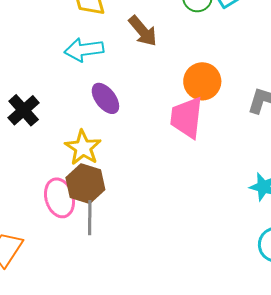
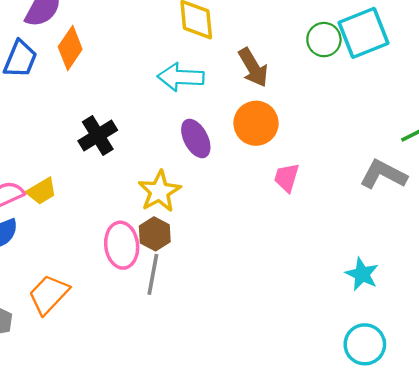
orange circle: (202, 81) -> (256, 123), moved
pink trapezoid: (187, 118) -> (287, 178), size x0.6
brown hexagon: (85, 184) -> (155, 234), size x0.7

